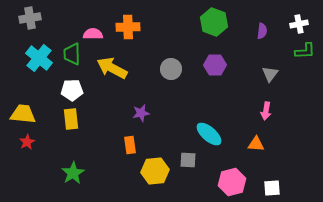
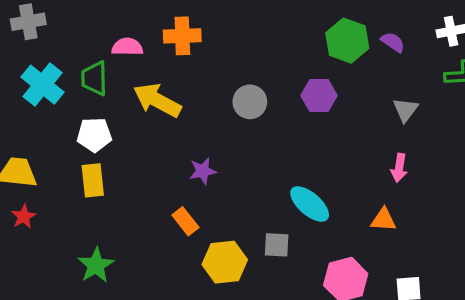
green hexagon: (214, 22) -> (347, 41), moved
purple semicircle: (262, 31) -> (393, 42), turned -63
orange rectangle: (130, 145) -> (185, 221), turned -30

